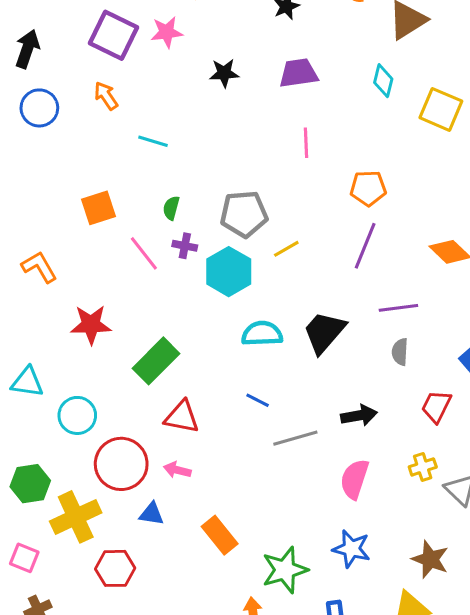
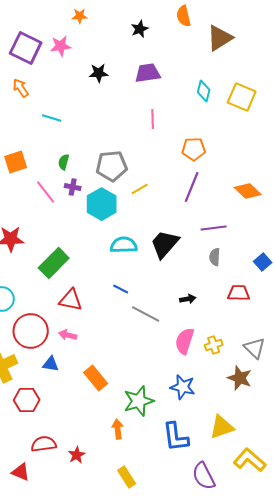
cyan diamond: (383, 81) -> (204, 91), moved
red trapezoid: (436, 406) -> (239, 293), turned 65
black arrow: (359, 415) -> (188, 299), size x0.7
gray line: (295, 438) -> (146, 314), turned 44
yellow cross: (423, 467) -> (214, 345), moved
brown star: (430, 559) -> (240, 378), moved

